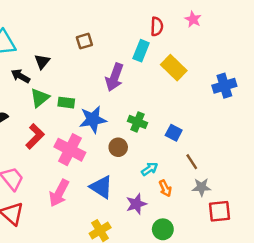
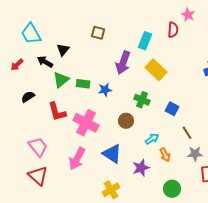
red semicircle: (157, 27) -> (173, 30), moved
brown square: (84, 41) -> (98, 33), turned 32
yellow rectangle: (174, 68) -> (156, 70), moved
blue star: (93, 119) -> (105, 90), moved, size x0.6
red L-shape: (35, 136) -> (57, 112), turned 120
green circle: (163, 229) -> (172, 189), moved

